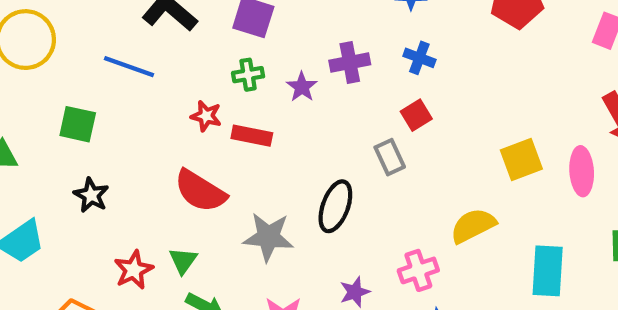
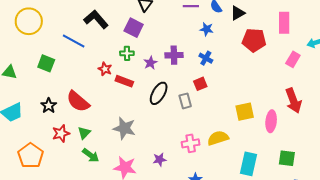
red semicircle: (200, 191) -> (78, 101), moved
black star: (91, 195) -> (49, 106), moved
black ellipse: (335, 206) -> (159, 93), moved
pink cross: (418, 270) -> (191, 143), moved

